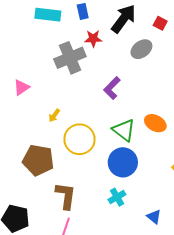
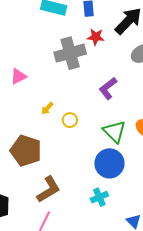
yellow circle: (79, 139) -> (70, 120), moved, size x0.5
brown L-shape: (66, 196) -> (49, 189), turned 44

